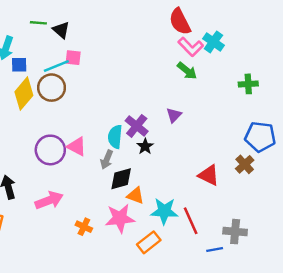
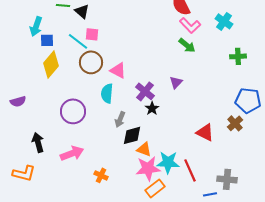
cyan cross: (213, 42) -> (224, 21), moved
cyan line: (56, 66) -> (78, 41), turned 60
brown circle: (52, 88) -> (91, 62), moved
cyan semicircle: (115, 137) -> (107, 93), moved
pink triangle: (77, 146) -> (118, 70), moved
pink star: (120, 218) -> (148, 168), moved

